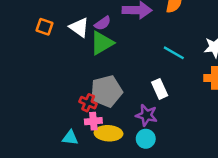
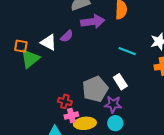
green triangle: (102, 43) -> (30, 59), moved
gray pentagon: (106, 91) -> (95, 89), moved

